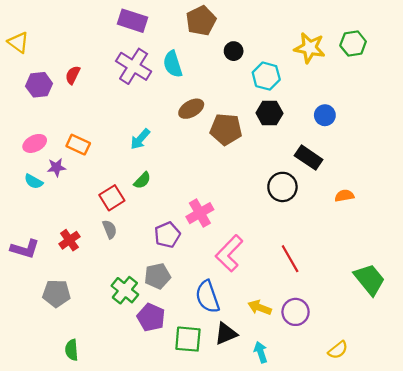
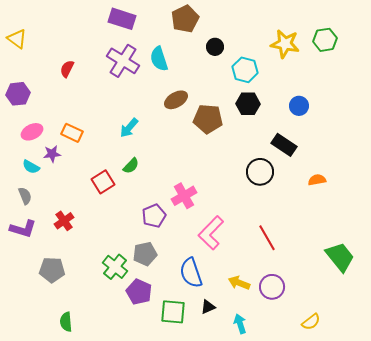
purple hexagon: (39, 85) -> (18, 94), moved
gray semicircle: (110, 229) -> (25, 196), moved
black triangle: (226, 334) -> (208, 307), size x0.7

